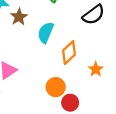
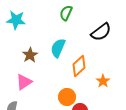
brown star: (19, 17) -> (30, 55), moved

